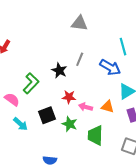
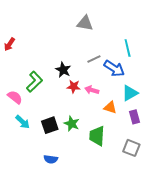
gray line: (80, 59) -> (94, 59), moved, turned 40
red star: (69, 97) -> (74, 87), moved
pink arrow: (86, 107) -> (92, 90), moved
black square: (47, 115) -> (50, 125), moved

